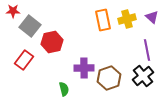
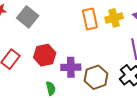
gray square: (30, 26) -> (28, 17), moved
red hexagon: (52, 42) -> (45, 55), moved

